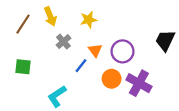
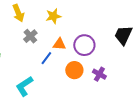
orange triangle: (95, 50) -> (59, 44), turned -48
purple cross: (139, 83) -> (99, 74), size x0.6

